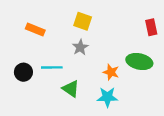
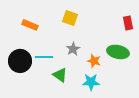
gray star: (80, 47) -> (73, 49), moved
black circle: (23, 72) -> (20, 61), size x1.5

